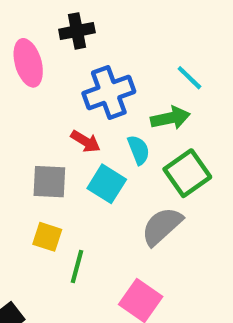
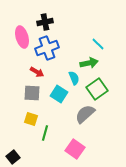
blue cross: (109, 93) -> (47, 48), moved
red arrow: (85, 141) -> (37, 72), moved

